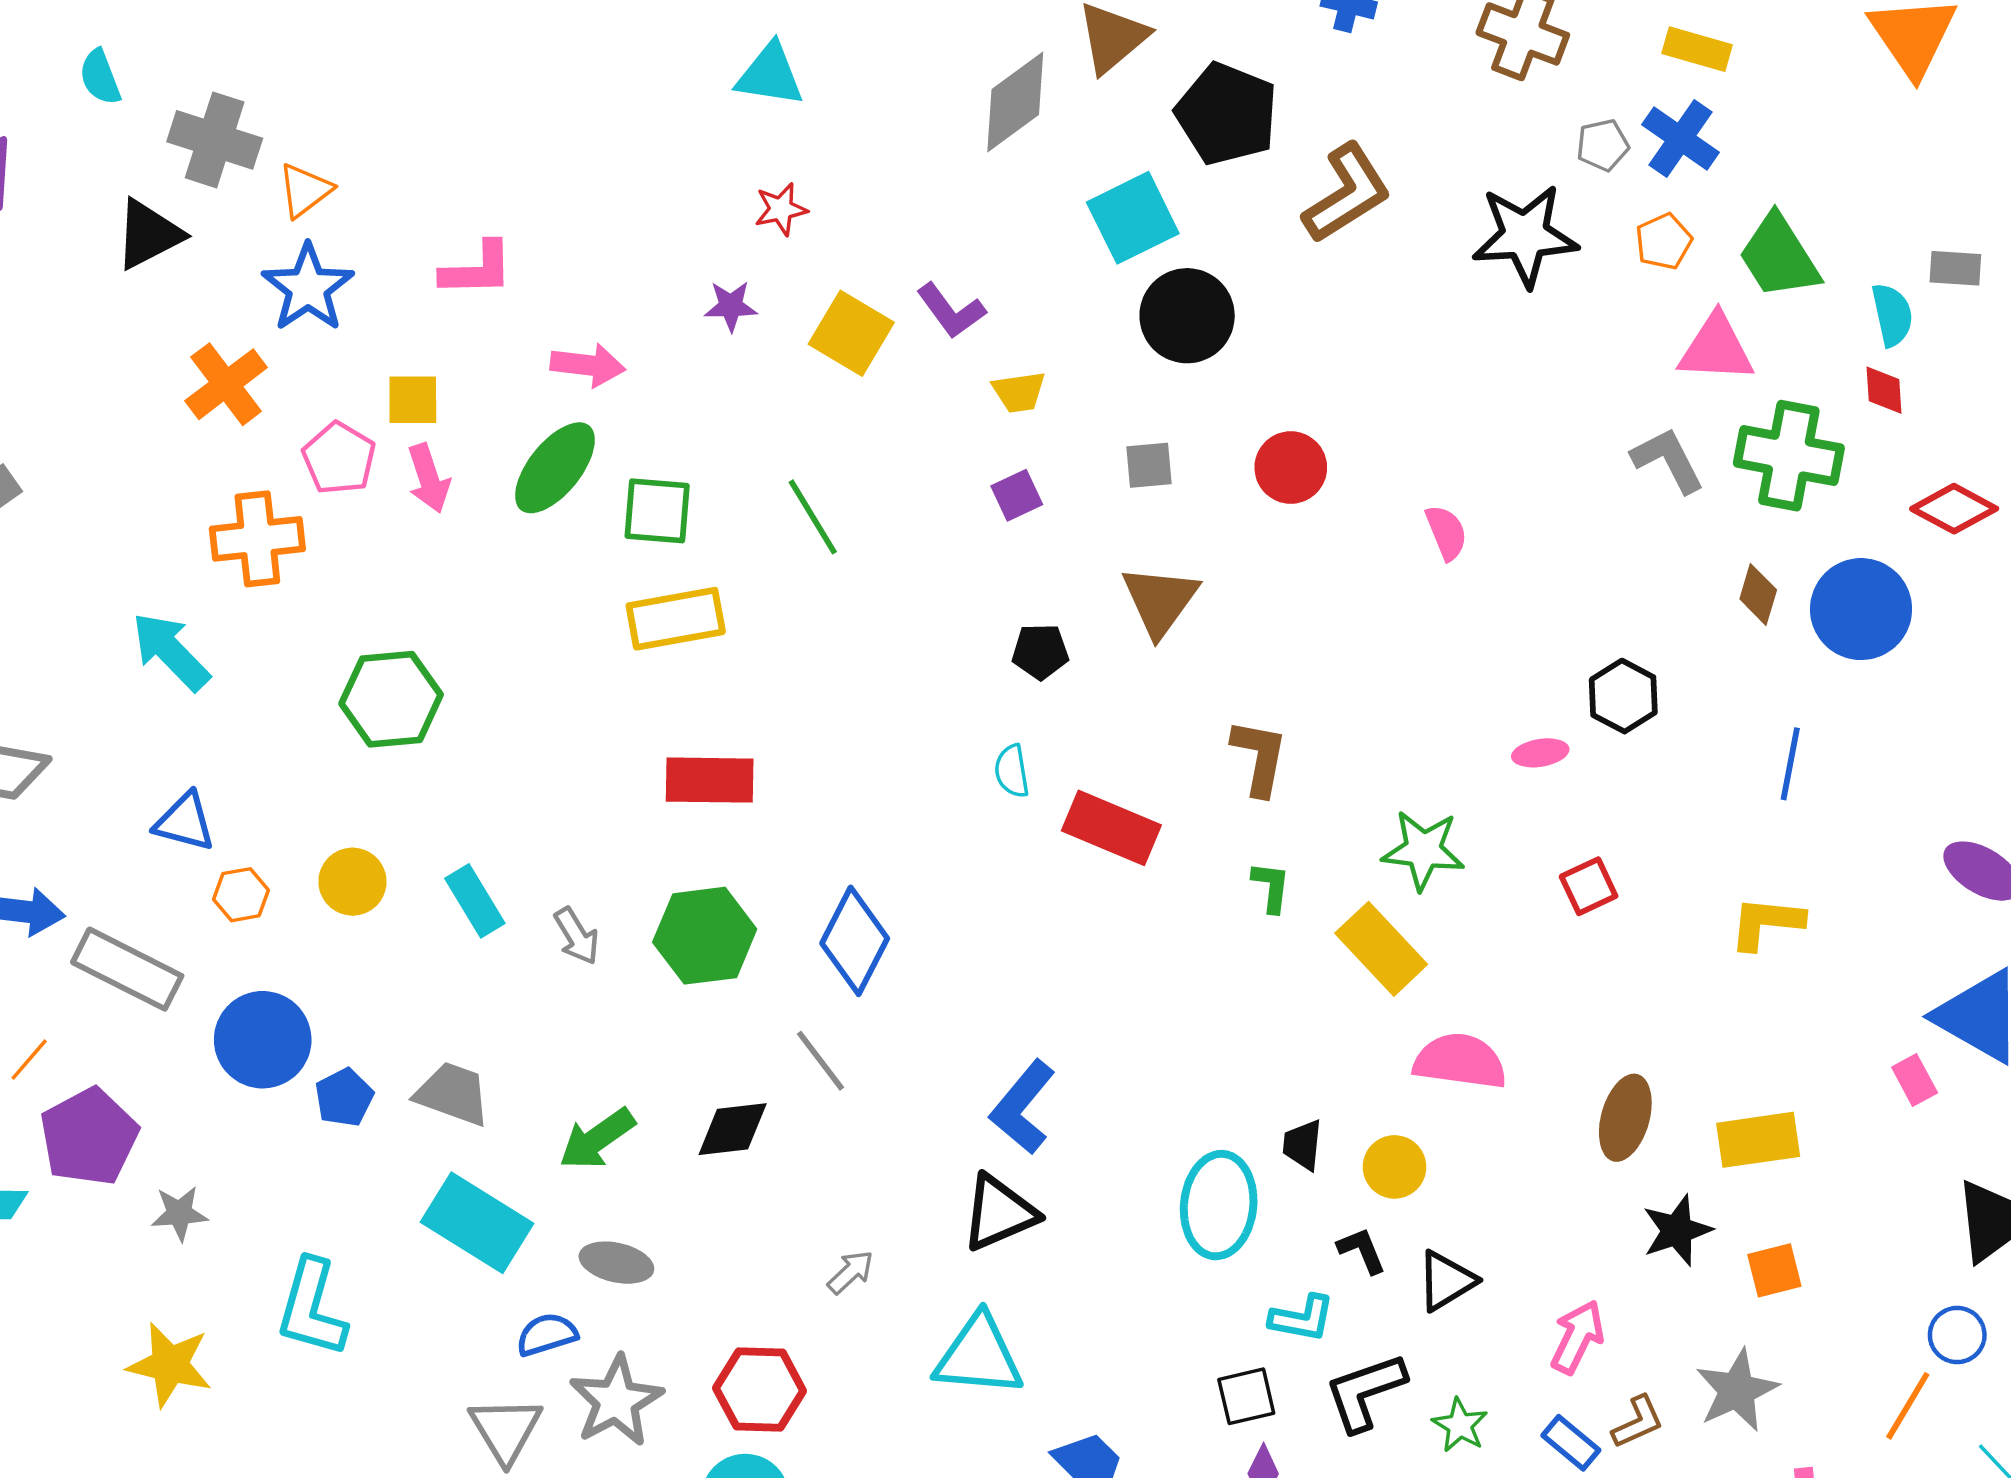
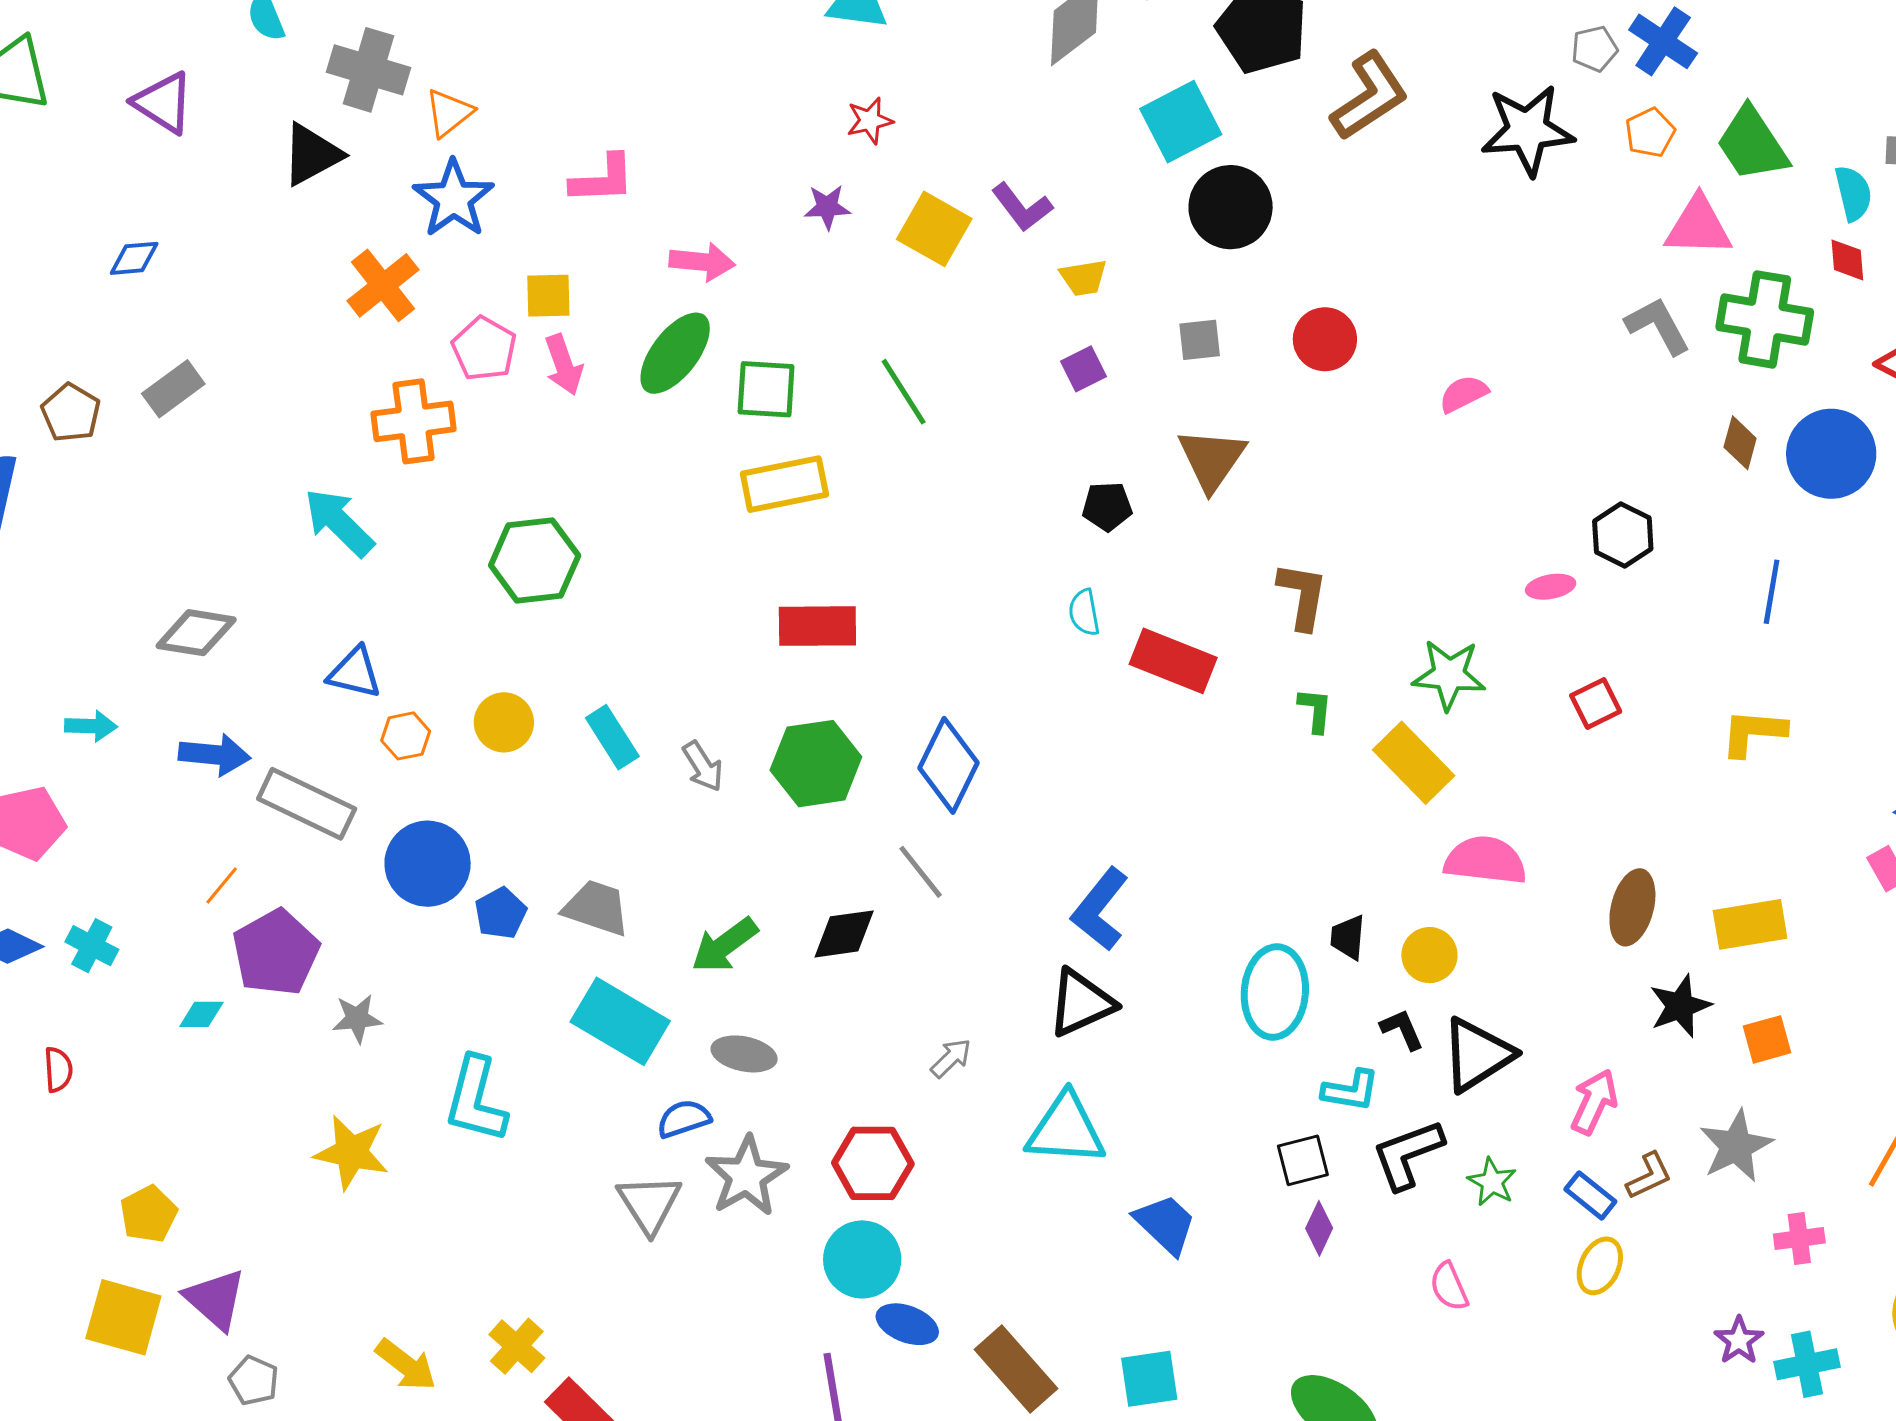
pink semicircle: (1446, 533) -> (1464, 394), turned -93
black triangle: (1446, 1281) -> (1477, 1055), size x1.4

